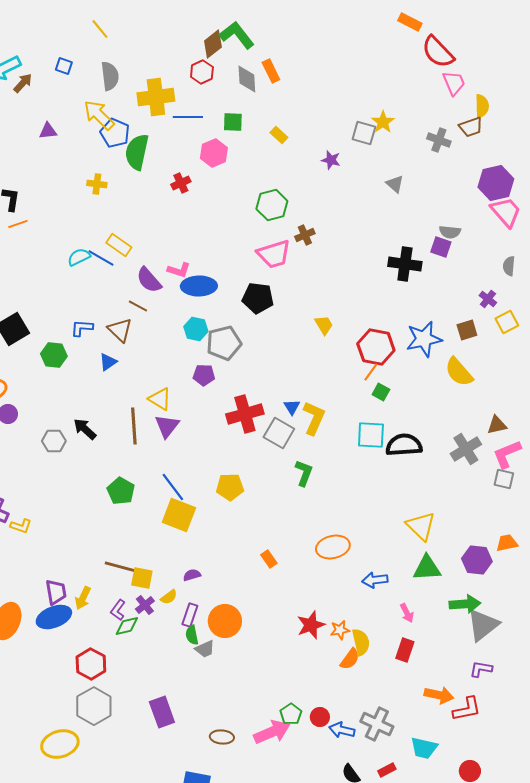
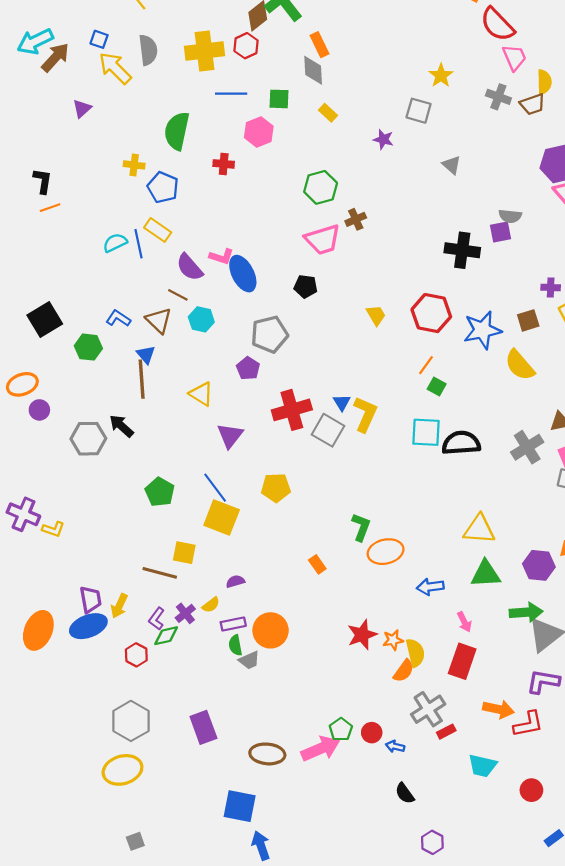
gray diamond: (247, 79) -> (313, 70), moved
brown arrow: (23, 83) -> (55, 57), size x1.4
yellow cross: (156, 97) -> (204, 51), moved
yellow arrow: (99, 115) -> (115, 68), moved
yellow star: (383, 122) -> (441, 76), moved
purple triangle: (48, 131) -> (82, 109), turned -36
blue pentagon: (115, 133) -> (163, 187), moved
gray cross: (439, 140) -> (498, 97), moved
red cross: (181, 183) -> (224, 164), turned 30
purple square: (441, 247) -> (501, 232), turned -30
blue line: (101, 258) -> (138, 244), turned 48
blue ellipse: (199, 286) -> (243, 274), turned 64
black pentagon: (258, 298) -> (306, 286), size x0.7
purple cross: (488, 299) -> (551, 287), turned -36
blue L-shape: (82, 328) -> (118, 318), turned 30
cyan hexagon: (196, 329) -> (201, 319), moved
red hexagon: (376, 347) -> (431, 313), moved
blue triangle: (108, 362) -> (146, 355), turned -36
purple pentagon: (204, 375) -> (248, 368), turned 30
brown line: (134, 426) -> (142, 379), moved
purple triangle: (167, 426) -> (230, 435), moved
gray hexagon: (54, 441) -> (88, 439), size x1.4
green L-shape: (304, 473) -> (361, 527), moved
yellow triangle: (421, 526) -> (479, 529), turned -40
yellow square: (142, 578) -> (184, 553), moved
purple rectangle: (190, 615) -> (233, 624), turned 60
red rectangle: (405, 650) -> (462, 661), size x1.4
red hexagon: (91, 664) -> (136, 655), moved, size x0.7
purple L-shape: (481, 669) -> (543, 682), size x1.4
gray cross: (377, 724) -> (428, 709), moved, turned 32
blue arrow: (342, 730) -> (395, 746), size x0.7
brown ellipse: (222, 737) -> (267, 754), size x1.4
yellow ellipse: (60, 744) -> (122, 770), moved
red rectangle: (387, 770) -> (446, 732), moved

